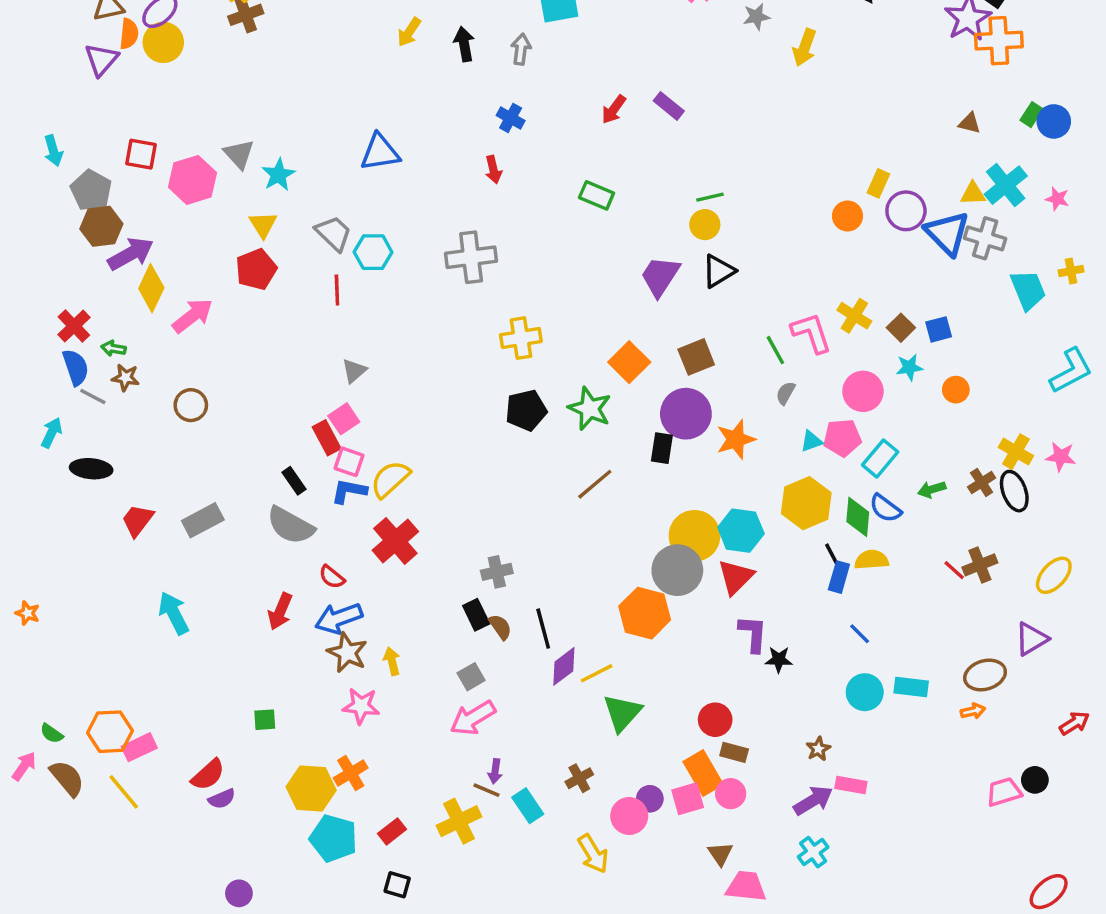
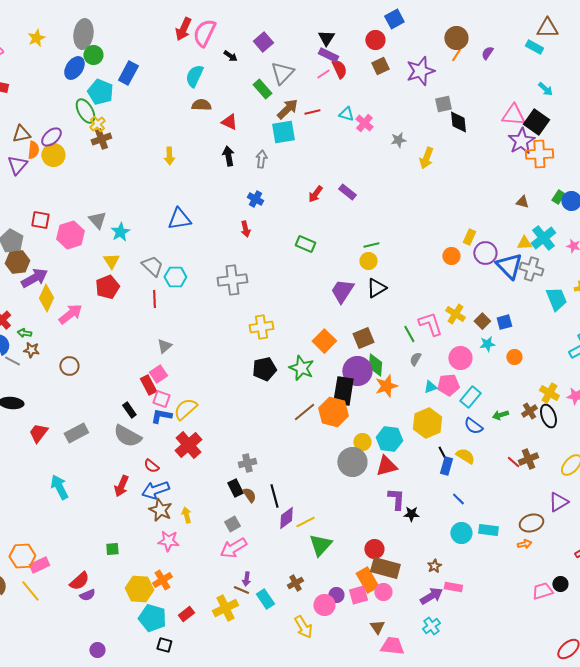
yellow arrow: (409, 32) -> (169, 156), moved, turned -36
black rectangle: (662, 448) -> (343, 391), size x1.6
green diamond: (858, 517) -> (375, 365), moved
yellow circle: (695, 536) -> (362, 442), size x0.6
yellow semicircle: (872, 560) -> (465, 456), turned 36
red triangle: (736, 577) -> (386, 466), turned 30
orange hexagon: (645, 613) -> (333, 412), moved
brown rectangle: (734, 752) -> (385, 568), size x1.8
black square: (397, 885) -> (164, 645), moved

